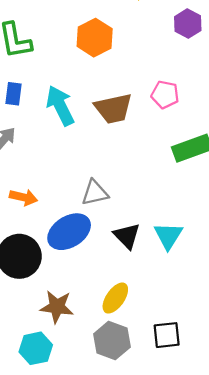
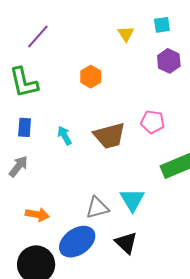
orange hexagon: (95, 38) -> (91, 77), size x0.7
cyan arrow: (60, 106) -> (65, 136), size x0.6
cyan triangle: (168, 236) -> (132, 200), moved

